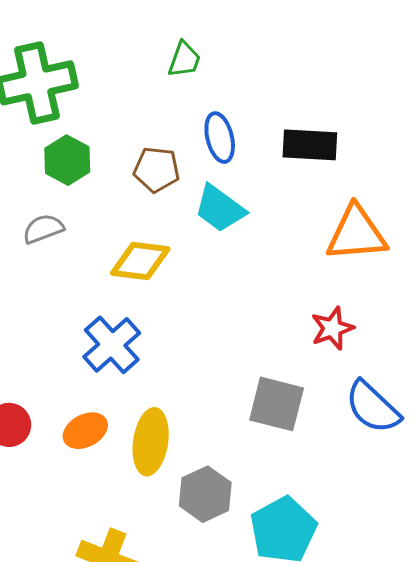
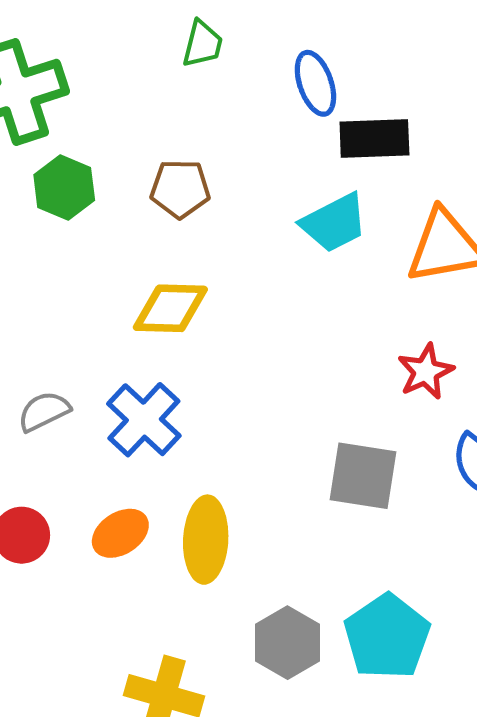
blue ellipse: (220, 138) -> (315, 83), moved
cyan trapezoid: (220, 209) -> (334, 223), moved, turned -58
gray semicircle: (43, 229) -> (44, 411), moved
gray hexagon: (205, 494) -> (288, 643), moved

